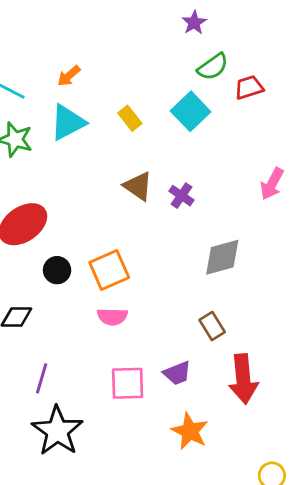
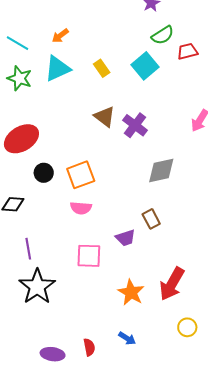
purple cross: (181, 196) -> (135, 125), size x1.4
purple trapezoid: (177, 373) -> (126, 238), moved
purple line: (42, 378) -> (28, 249), turned -30
red arrow: (243, 379) -> (172, 284), moved, turned 32

